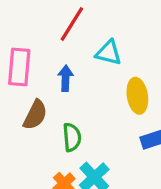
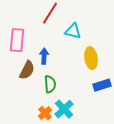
blue arrow: (66, 78) -> (44, 56), moved

